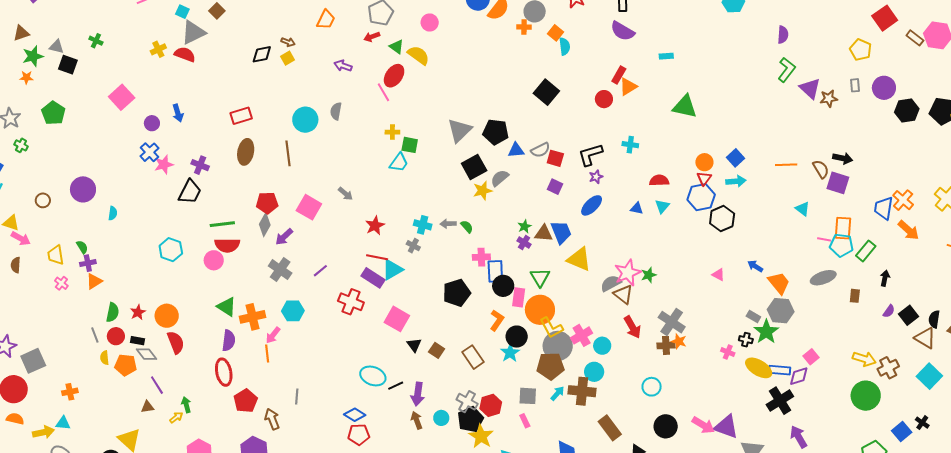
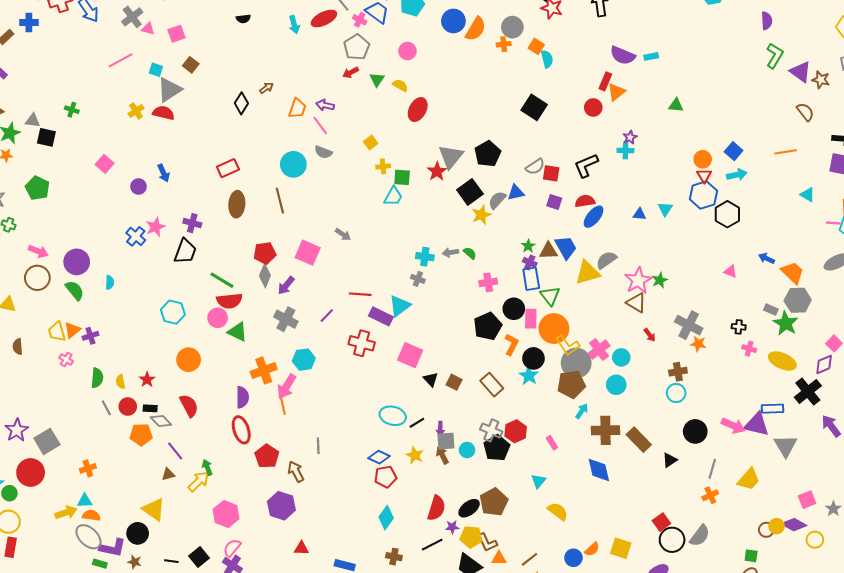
orange trapezoid: (326, 20) -> (297, 108), moved
purple semicircle: (623, 31) -> (623, 55), moved
brown arrow: (288, 42) -> (266, 88), turned -48
green triangle: (397, 47) -> (377, 80), turned 35
black diamond: (262, 54) -> (241, 103), turned -40
yellow semicircle: (418, 55) -> (400, 85), size x0.7
yellow square: (287, 58) -> (371, 143), moved
red ellipse: (394, 76) -> (418, 110), moved
pink line: (383, 92) -> (320, 125), moved
pink square: (122, 97) -> (105, 164), size x0.7
brown star: (829, 98) -> (821, 80), turned 30
green triangle: (685, 107) -> (676, 105), size x0.6
gray semicircle: (336, 111) -> (323, 152), turned -72
black pentagon: (496, 132) -> (488, 154), turned -30
blue triangle: (516, 150) -> (516, 193), moved
blue cross: (149, 152) -> (136, 236), moved
brown semicircle: (821, 169) -> (805, 112), moved
purple star: (596, 177) -> (630, 137), moved
red semicircle: (659, 180) -> (585, 201), moved
brown circle: (43, 200) -> (37, 278), size x1.6
green line: (222, 224) -> (222, 280), turned 45
red star: (375, 226) -> (437, 171), moved
pink arrow: (21, 238) -> (38, 251), moved
green semicircle: (82, 247) -> (75, 290), moved, size x1.5
red line: (377, 257) -> (360, 294), moved
yellow triangle: (579, 259) -> (587, 273), turned -32
blue rectangle: (495, 271) -> (531, 279), moved
orange triangle: (94, 281) -> (72, 330), moved
gray semicircle: (611, 283) -> (606, 260), moved
black pentagon: (457, 293) -> (488, 326), moved
green triangle: (227, 307) -> (237, 332), moved
green semicircle: (113, 312) -> (97, 378), moved
orange circle: (167, 316) -> (189, 360), moved
red arrow: (632, 327) -> (650, 335), size x0.6
pink arrow: (273, 335) -> (287, 387), size x1.4
black cross: (746, 340) -> (739, 327), moved
brown cross: (666, 345) -> (678, 372), moved
yellow semicircle: (105, 358) -> (120, 382), moved
blue rectangle: (780, 370) -> (773, 409), moved
brown cross: (582, 391) -> (605, 430), moved
purple arrow: (418, 394) -> (440, 429), size x0.6
gray square: (528, 396) -> (446, 441), moved
yellow arrow: (176, 417) -> (199, 481), size x1.6
orange semicircle: (15, 419) -> (91, 515), moved
yellow star: (481, 436) -> (415, 455), moved, size x0.7

